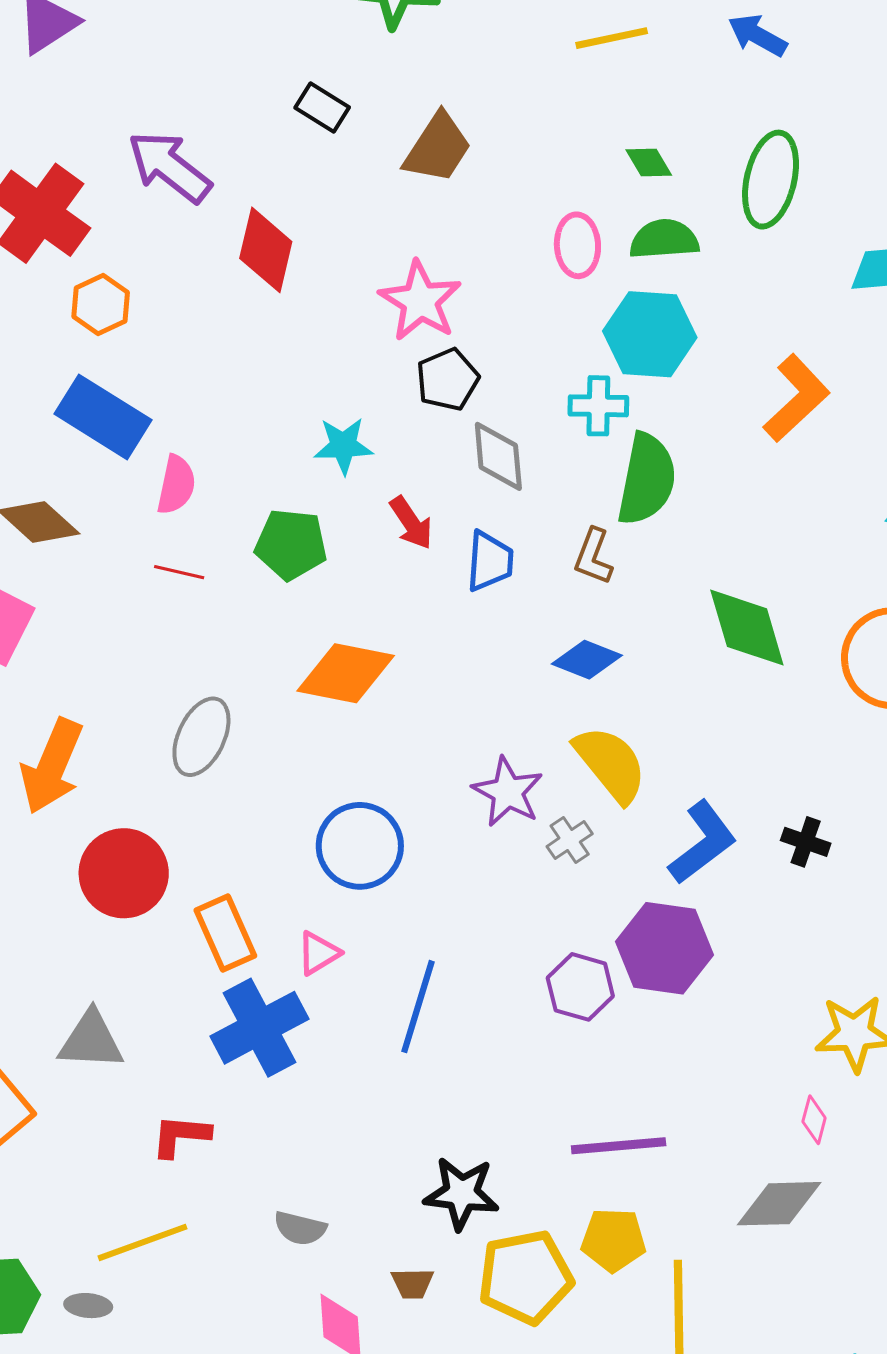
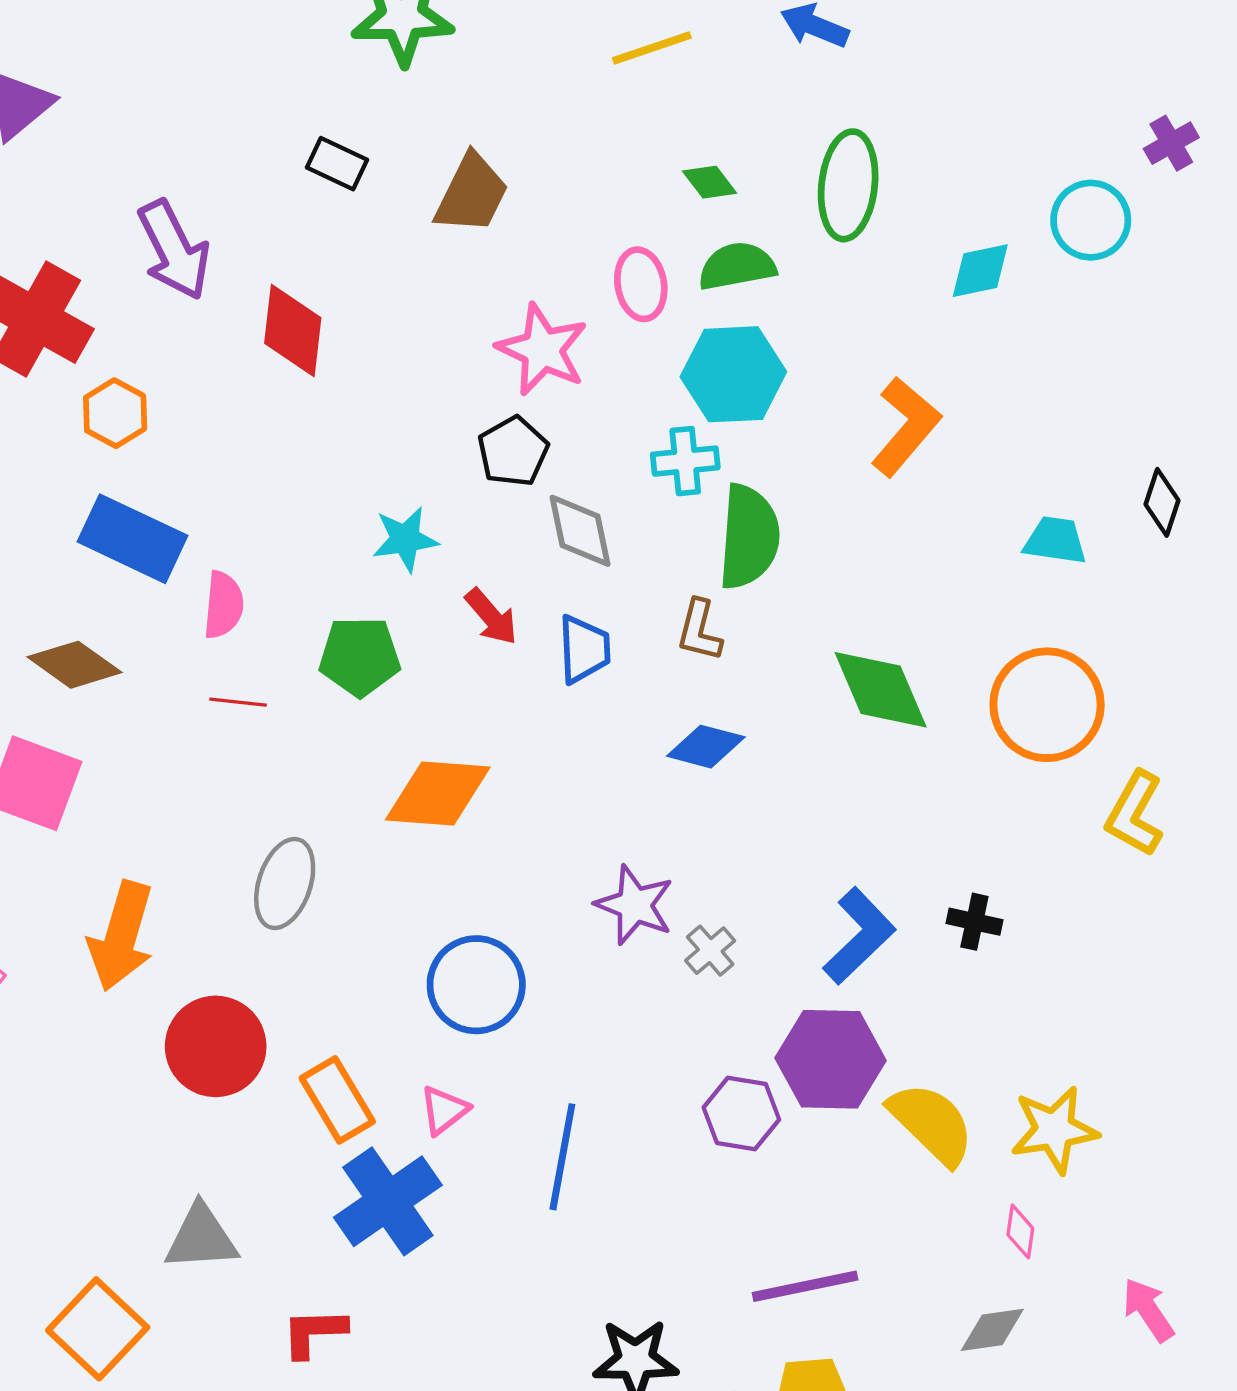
purple arrow: (169, 167) -> (174, 250), turned -148
pink star: (420, 301) -> (542, 350), moved
yellow semicircle: (611, 764) -> (932, 1124), moved
gray diamond: (779, 1204) -> (992, 1330), size x0.7

